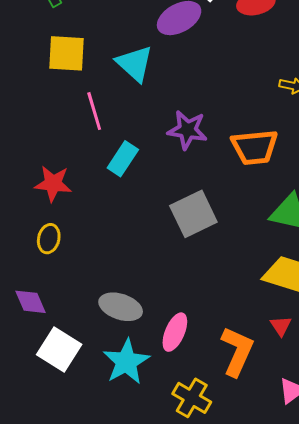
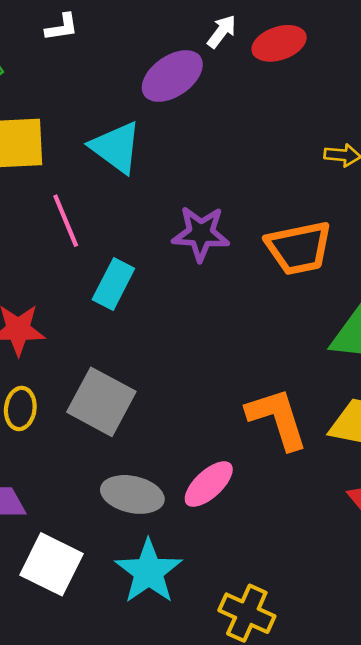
gray square: (193, 214) -> (101, 402), moved, turned -30
pink ellipse: (175, 332) -> (209, 484), moved, turned 30
orange L-shape: (237, 351) -> (277, 419), moved, turned -36

